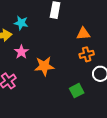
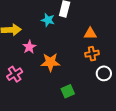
cyan star: (21, 23) -> (48, 20), moved
green square: (77, 91) -> (68, 91), moved

